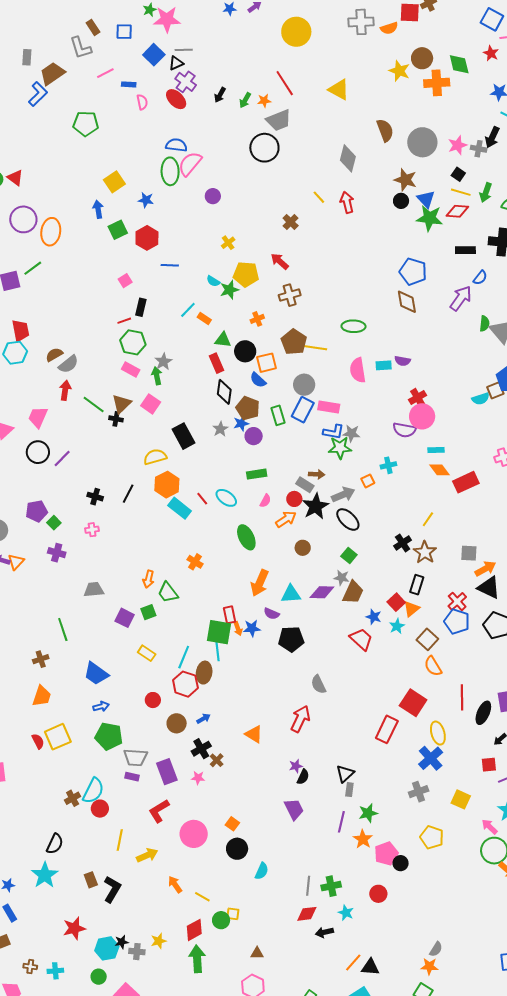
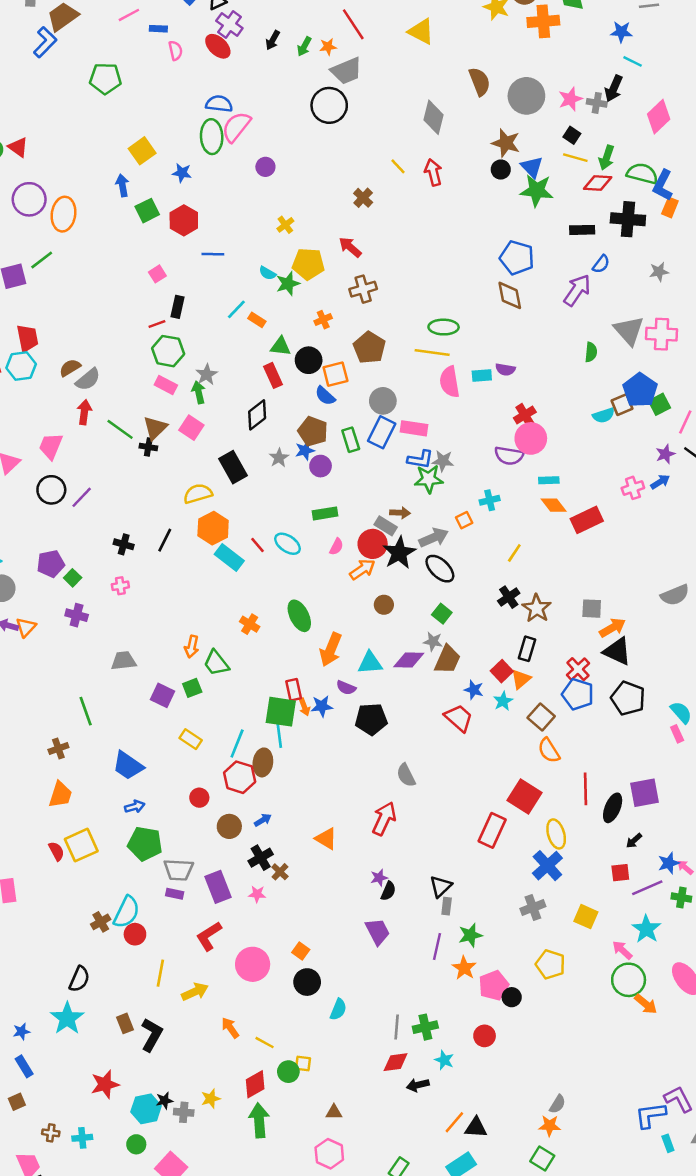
red diamond: (457, 211) -> (598, 183), moved
green semicircle: (484, 324) -> (591, 352), moved
yellow line: (313, 347) -> (432, 353), moved
black diamond: (224, 392) -> (257, 415), moved, turned 45
red circle: (294, 499) -> (373, 544), size x1.5
yellow line: (428, 519) -> (514, 553), moved
green ellipse: (246, 537) -> (299, 616), moved

